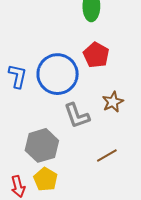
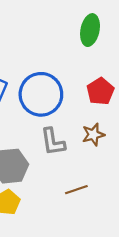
red pentagon: (96, 55) -> (100, 91), moved

